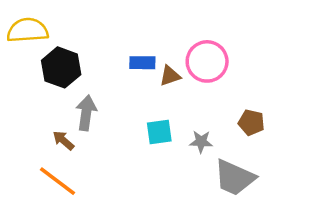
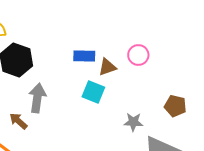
pink circle: (207, 61) -> (138, 55), size x0.6
cyan square: (159, 132) -> (93, 92), moved, turned 30

